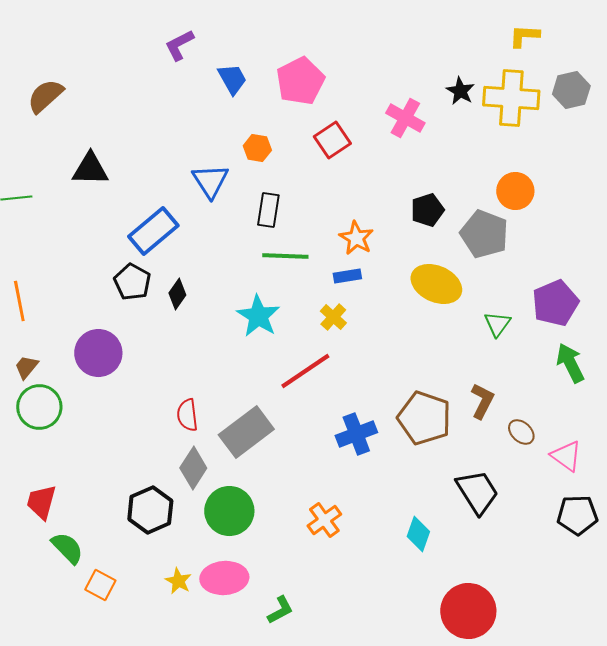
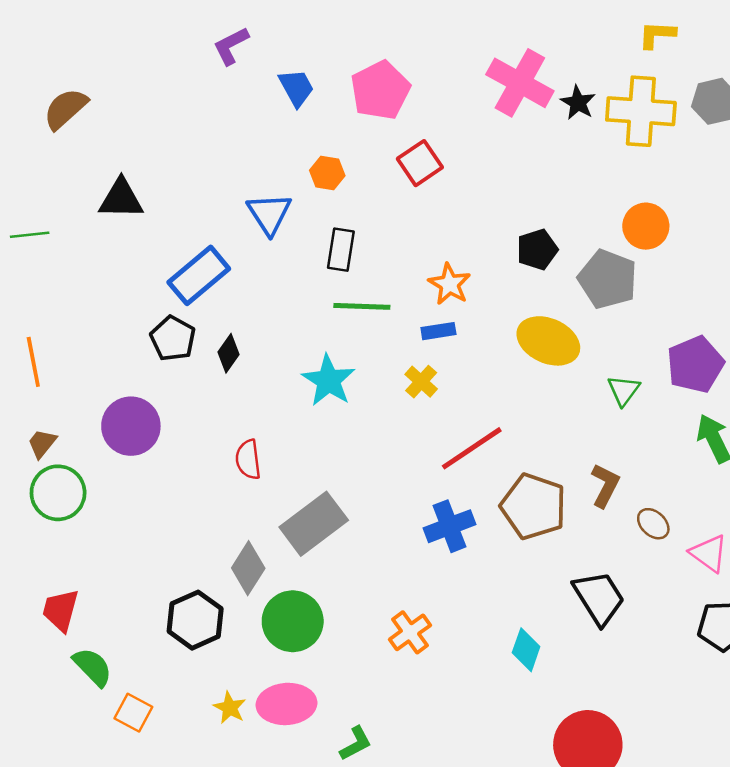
pink cross: (405, 118) -> (520, 83), moved, size x1.4
red line: (305, 371) -> (472, 448), moved
red semicircle: (187, 415) -> (248, 459), moved

